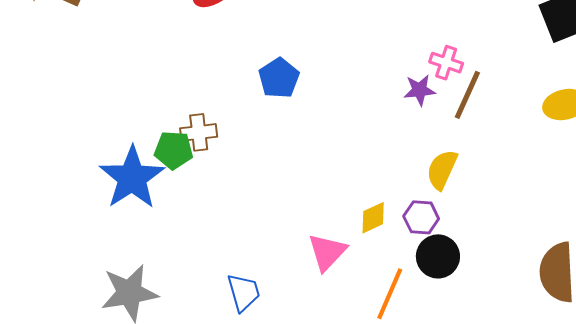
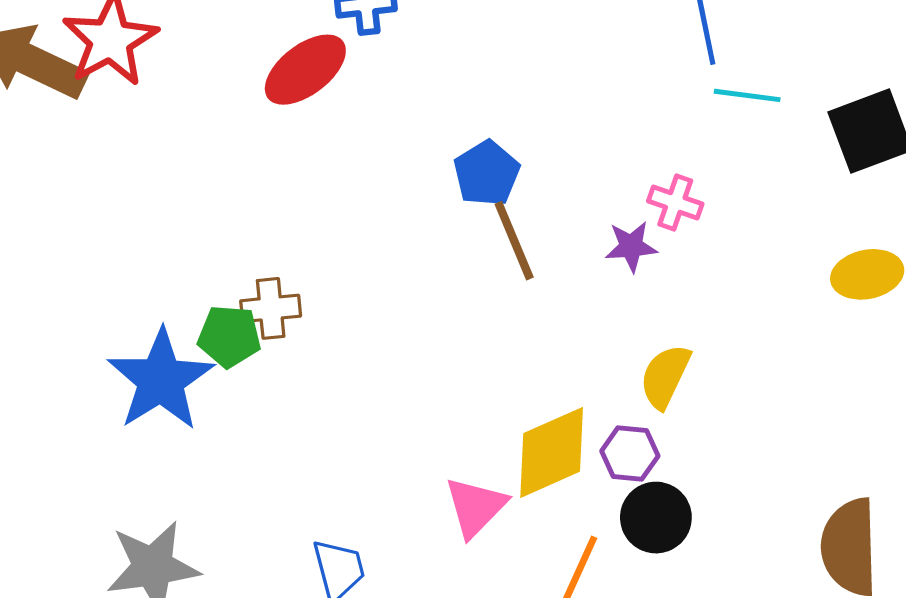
blue pentagon: (279, 78) -> (487, 173), moved
brown line: (467, 95) -> (514, 241), moved, turned -48
yellow diamond: (373, 218) -> (552, 452), size x1.8

